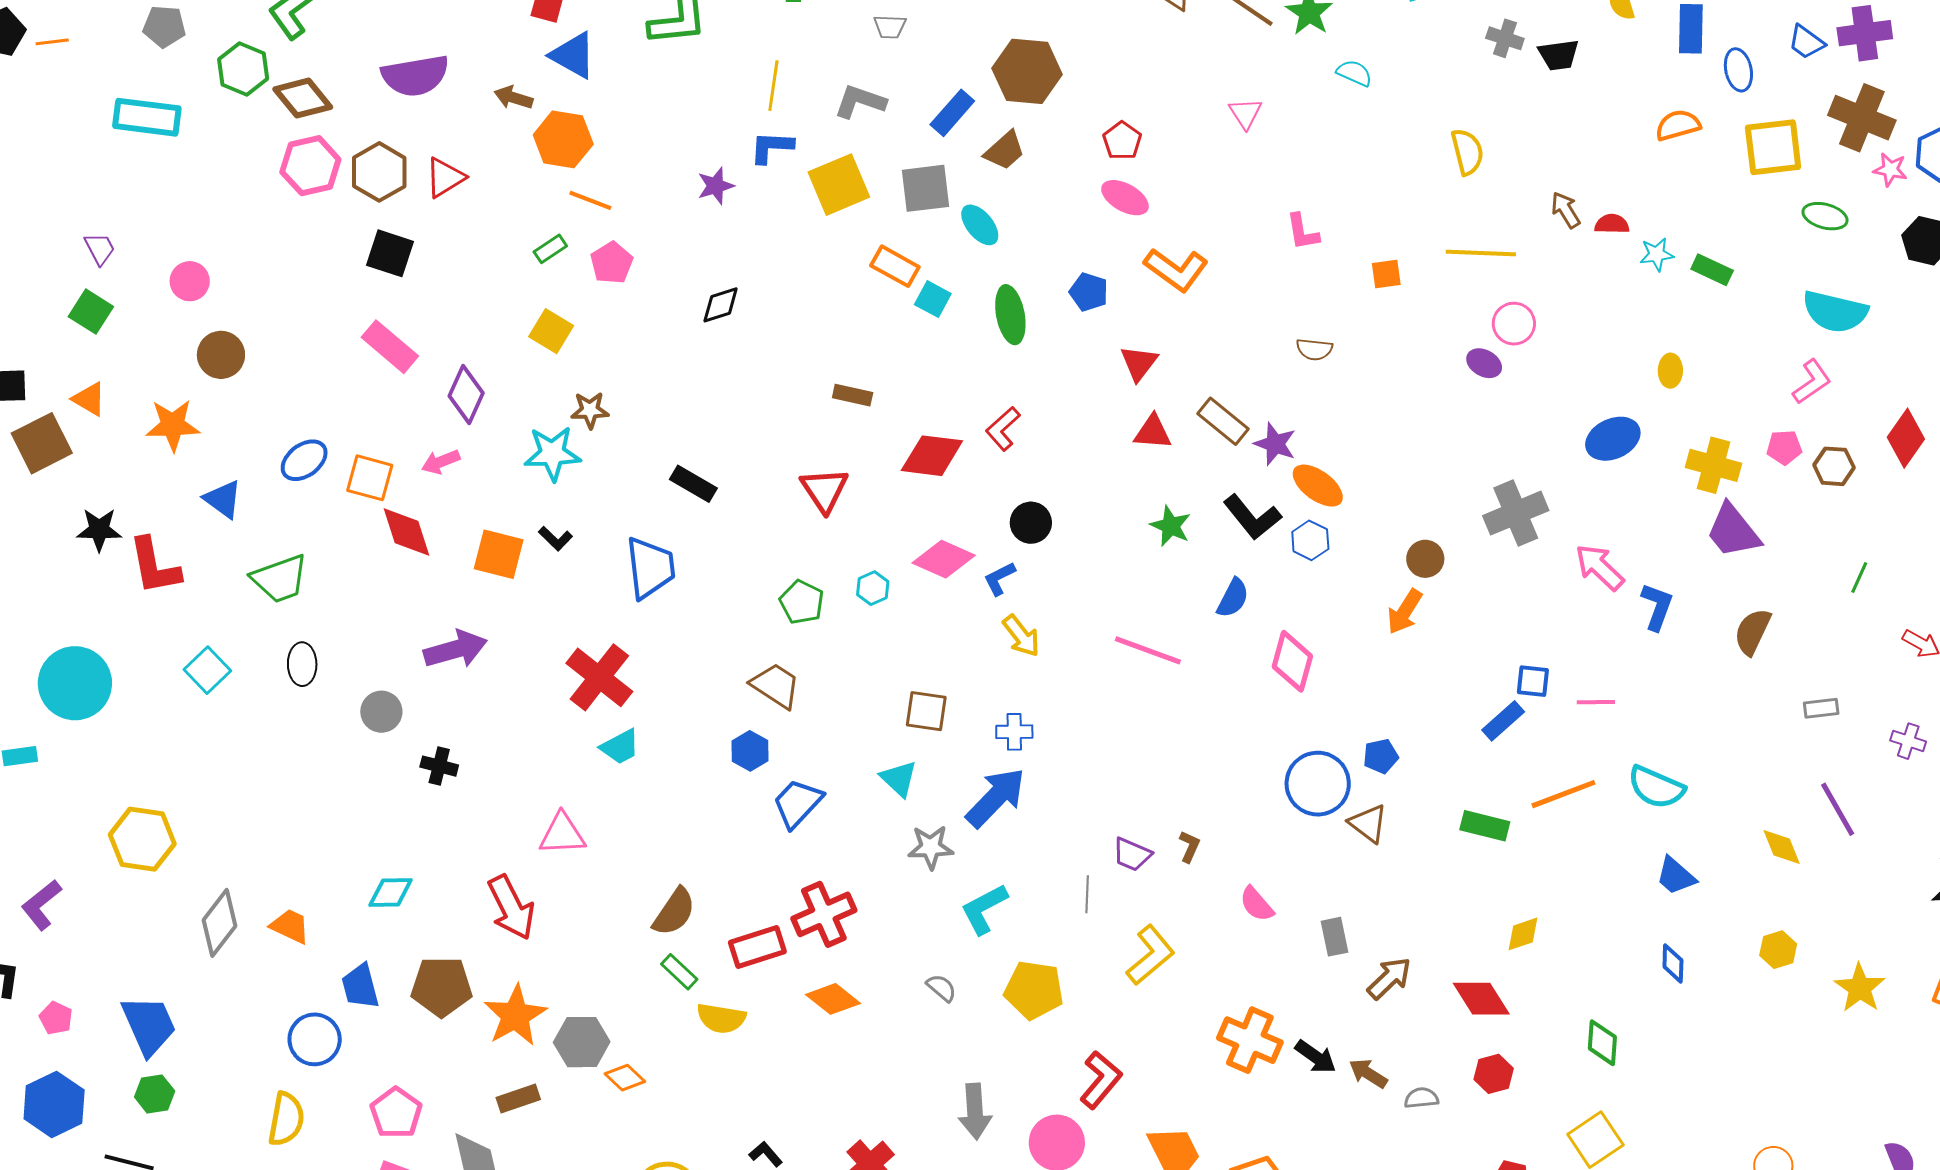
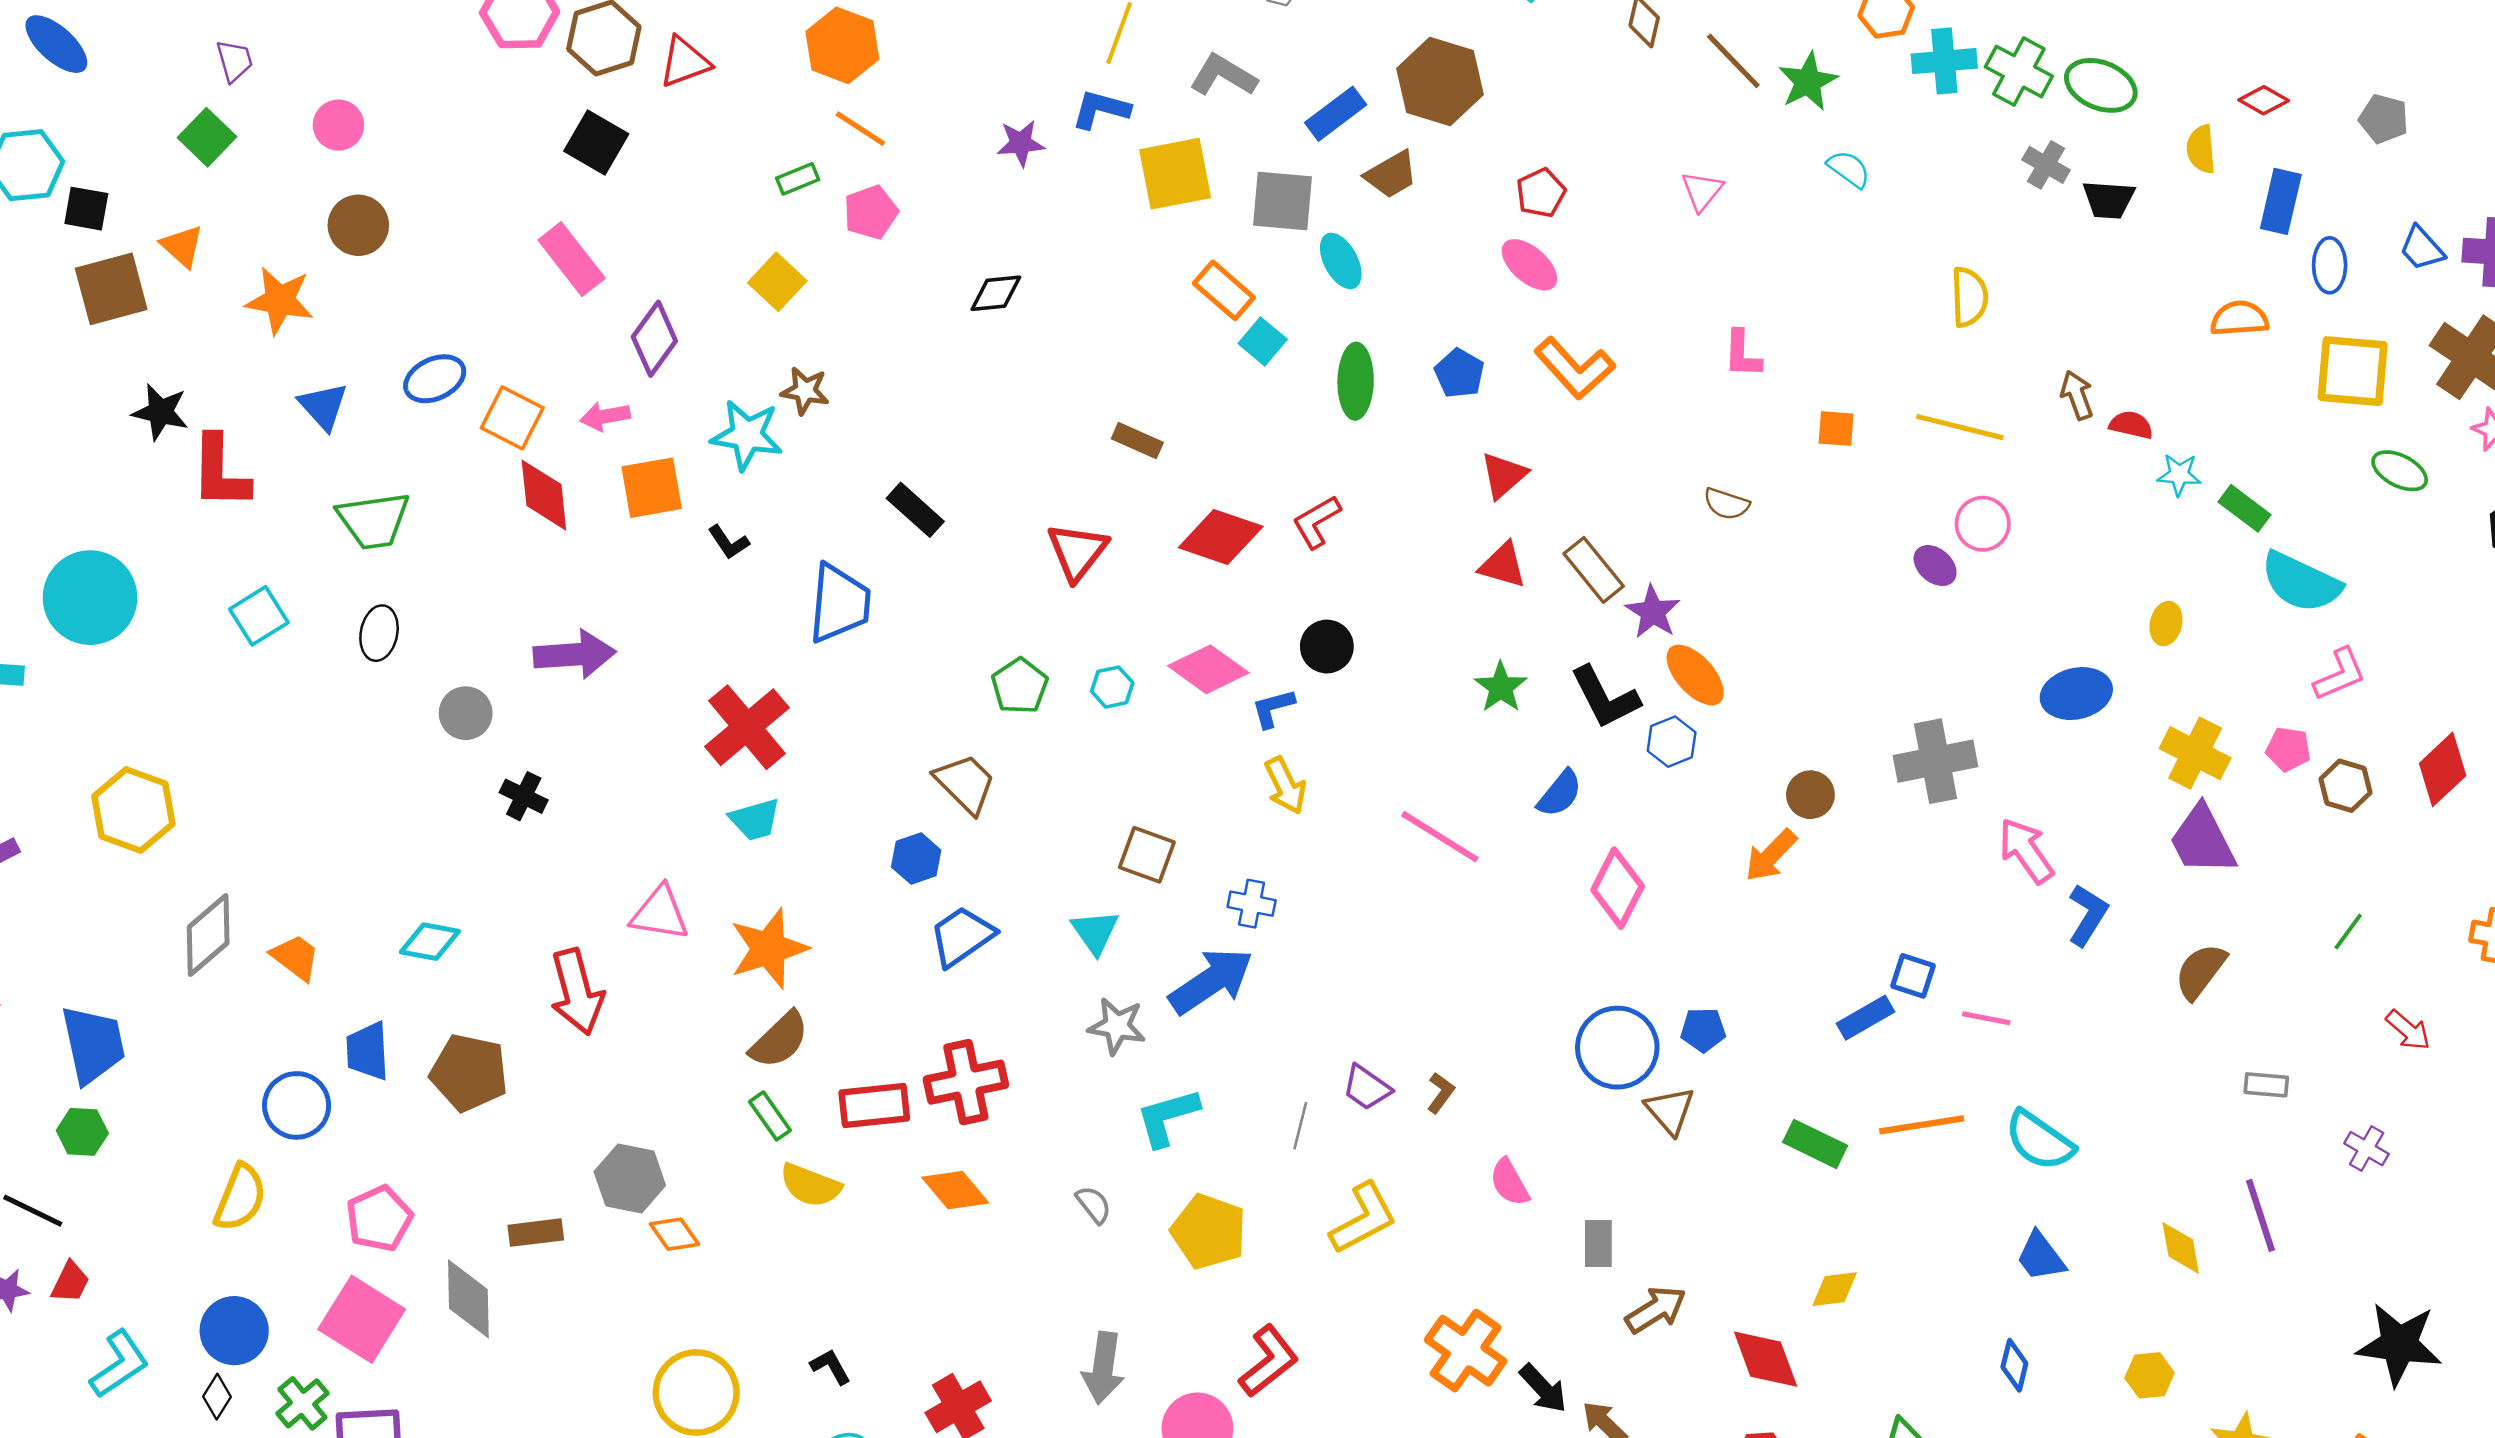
cyan semicircle: (1835, 312) -> (2301, 582), moved
orange square: (499, 554) -> (652, 488), moved, turned -36
orange star: (515, 1016) -> (769, 949), moved

